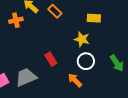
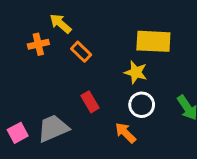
orange rectangle: (55, 11) -> (81, 52), moved
yellow rectangle: (94, 18) -> (153, 41), size x1.6

